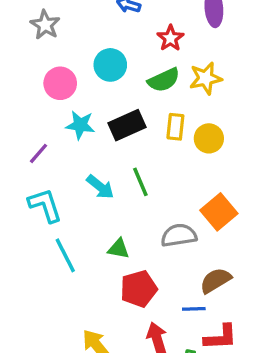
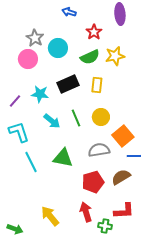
gray star: (45, 25) -> (35, 38), moved
cyan star: (80, 125) -> (40, 94), moved
yellow circle: (209, 138) -> (101, 117), moved
green triangle: (119, 249) -> (63, 158), size x1.5
red pentagon: (139, 289) -> (93, 182), moved
blue line: (194, 309) -> (134, 156), moved

